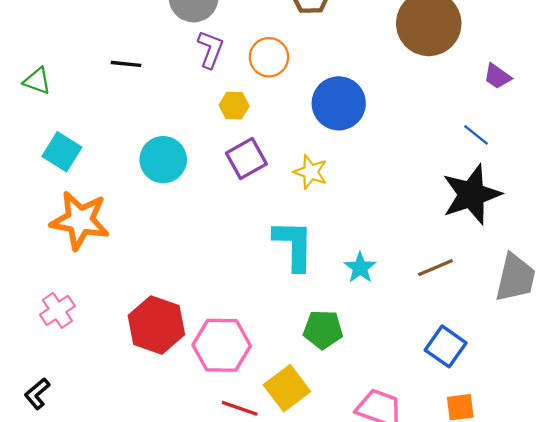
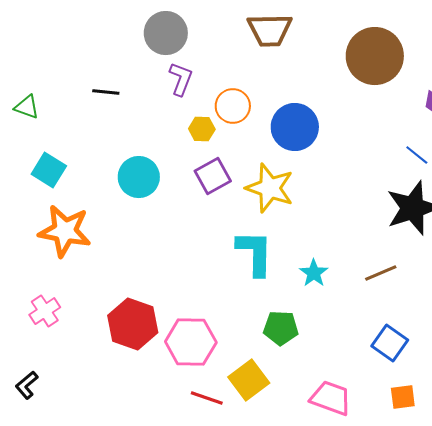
orange circle: (269, 57) -> (233, 106), moved
yellow star: (311, 172) -> (270, 188), size x1.6

